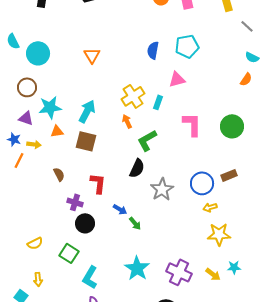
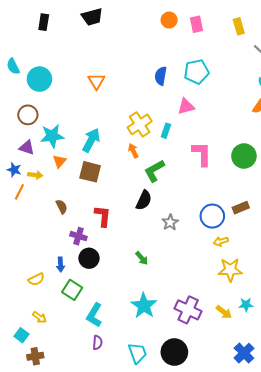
orange triangle: (57, 131) -> (59, 161), turned -40
gray star: (162, 189) -> (170, 222), size x0.7
blue arrow: (120, 209) -> (61, 265), moved, turned 56
yellow arrow: (38, 279) -> (39, 317), turned -48

